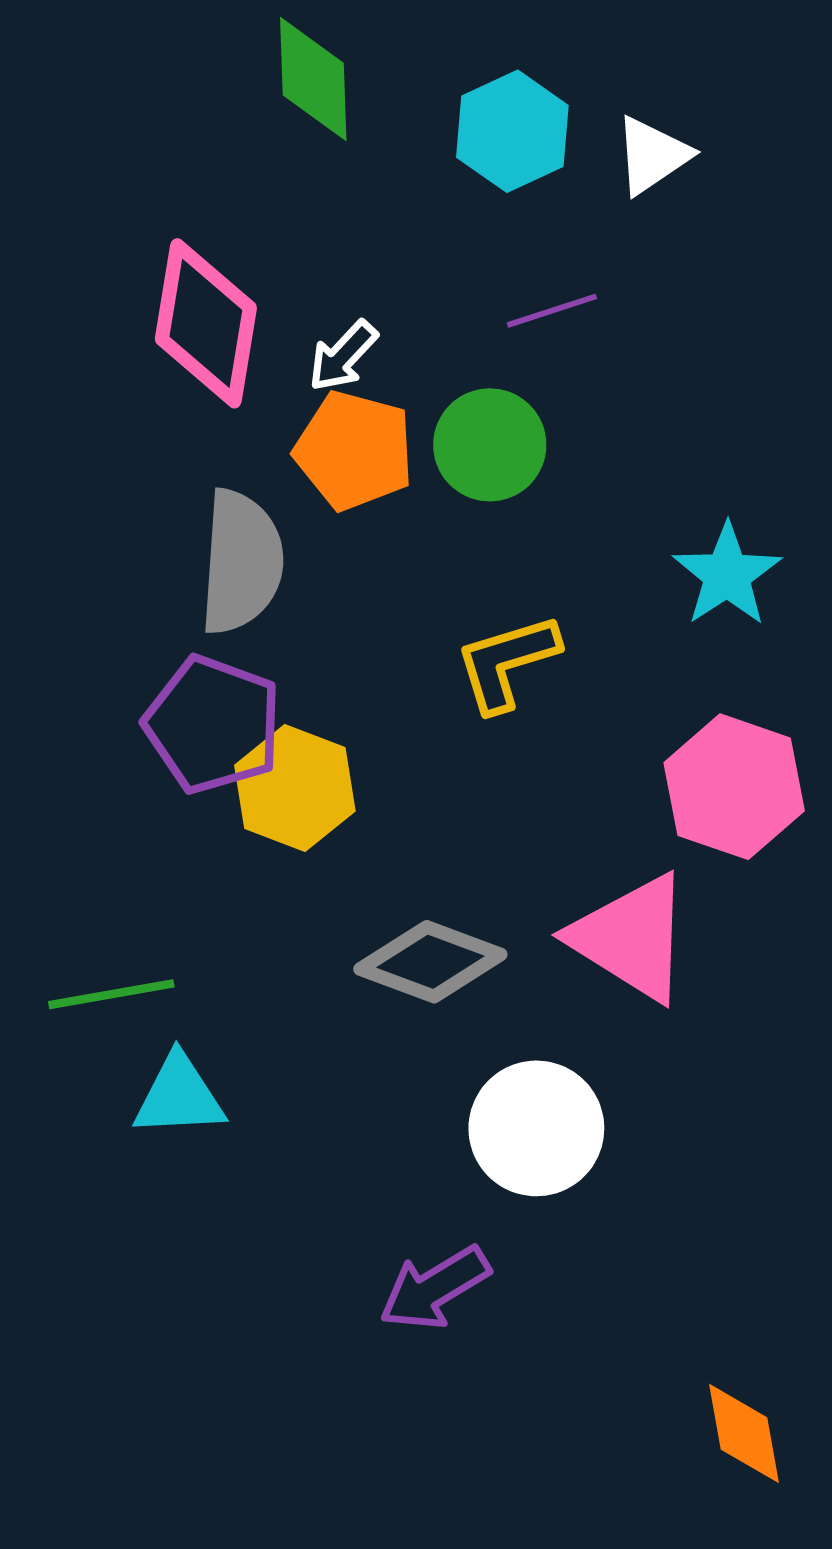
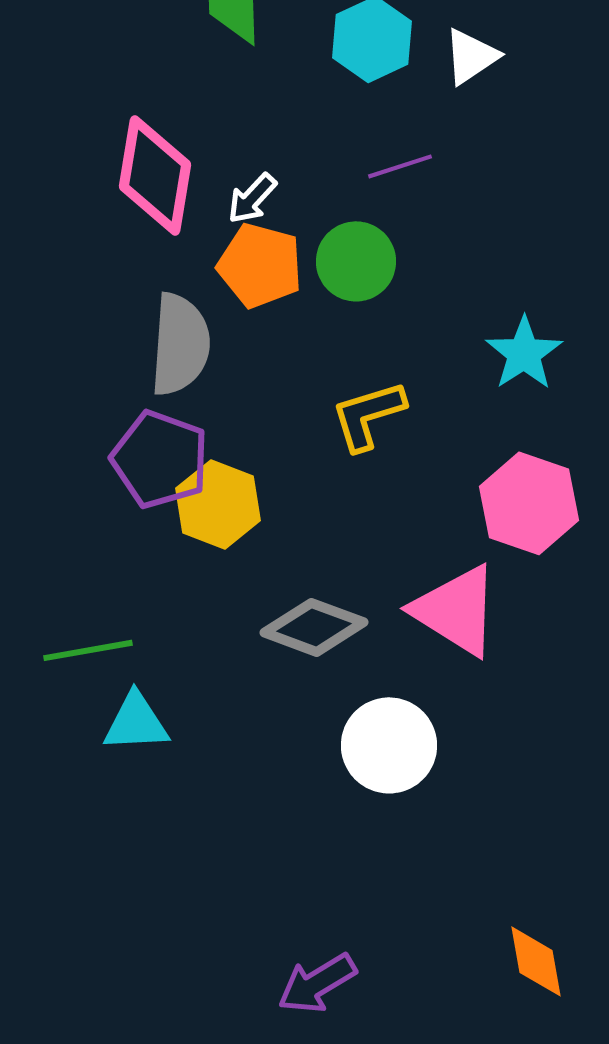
purple arrow: (435, 1288) -> (317, 983), moved

